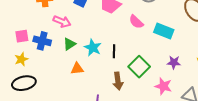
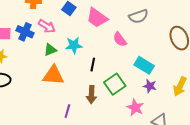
cyan rectangle: (164, 31) -> (144, 65), moved
blue cross: (42, 41) -> (25, 32), moved
cyan star: (93, 48) -> (74, 45), moved, turned 30
orange triangle: (77, 69) -> (53, 75), size x1.6

